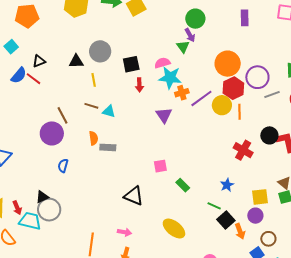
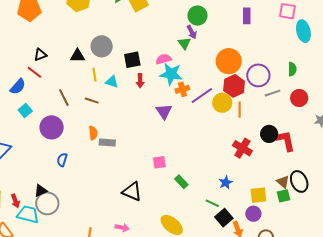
cyan square: (11, 47) -> (25, 110), moved
blue semicircle: (19, 75) -> (18, 87), moved
cyan triangle: (109, 111) -> (112, 82), moved
brown line: (62, 115) -> (64, 98), moved

